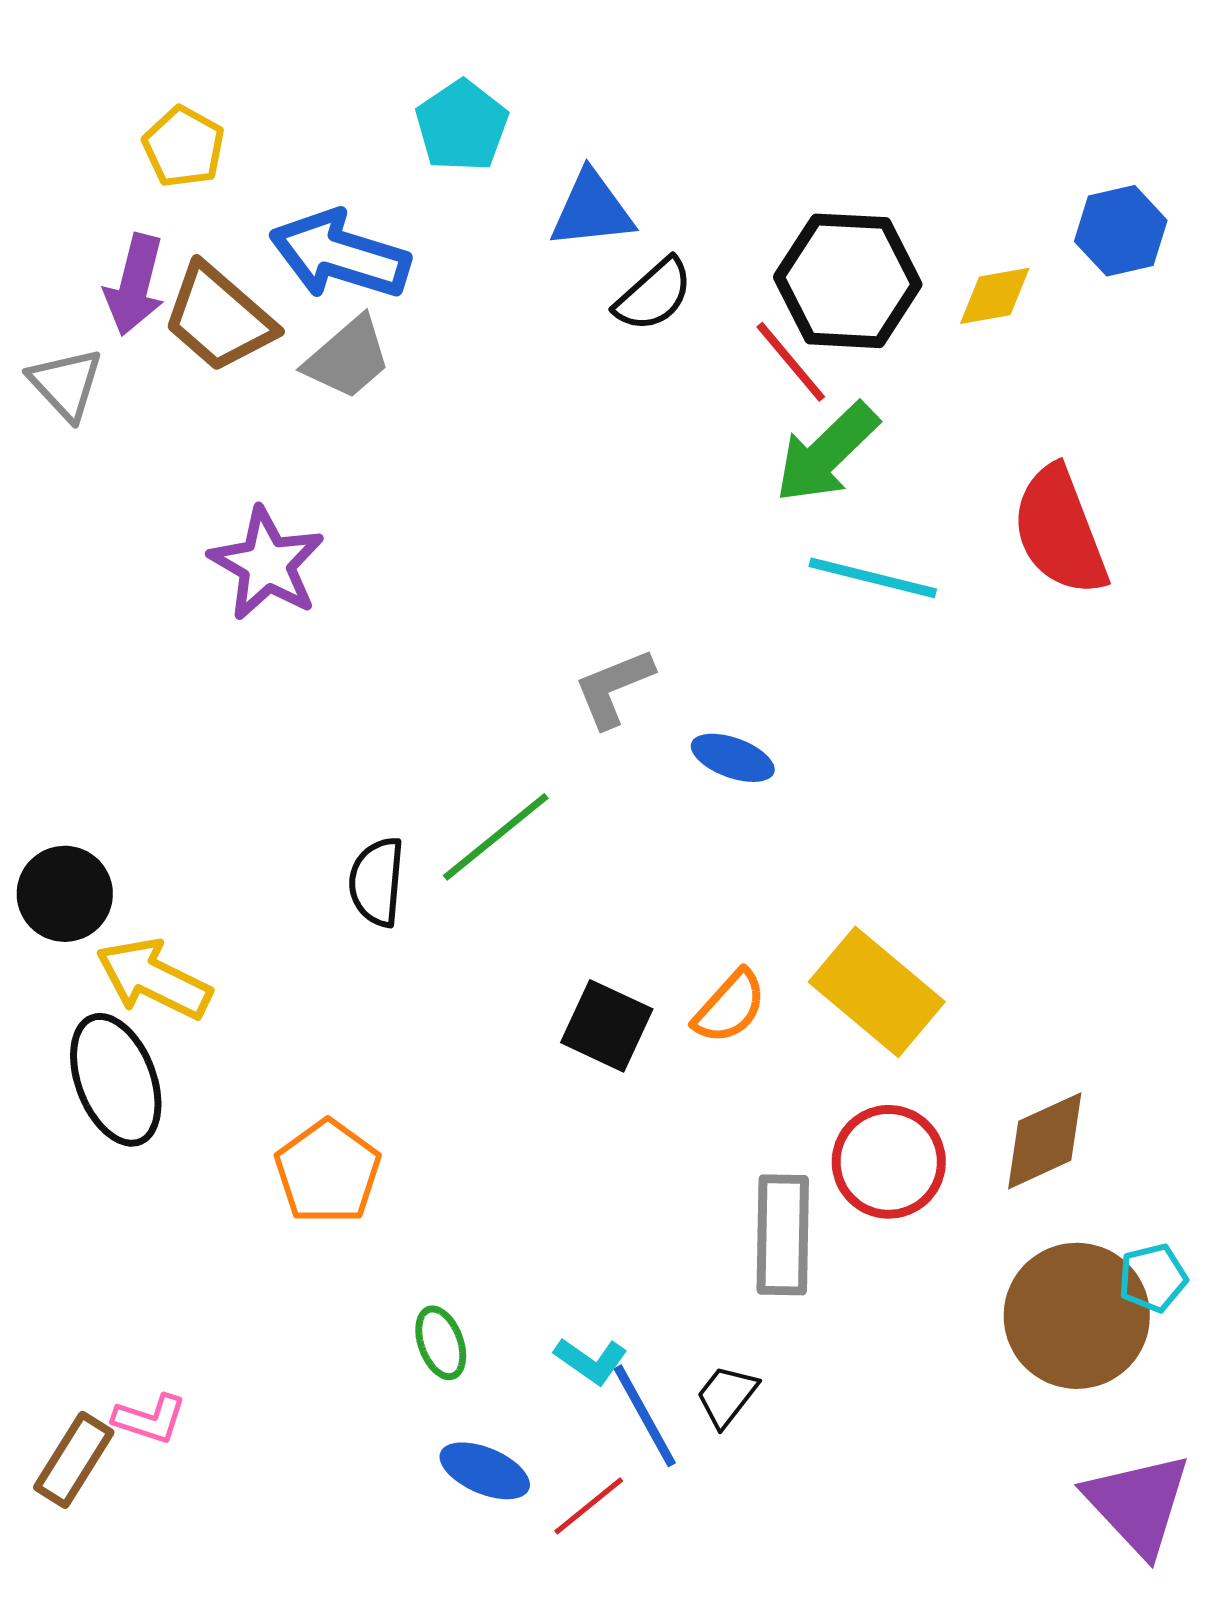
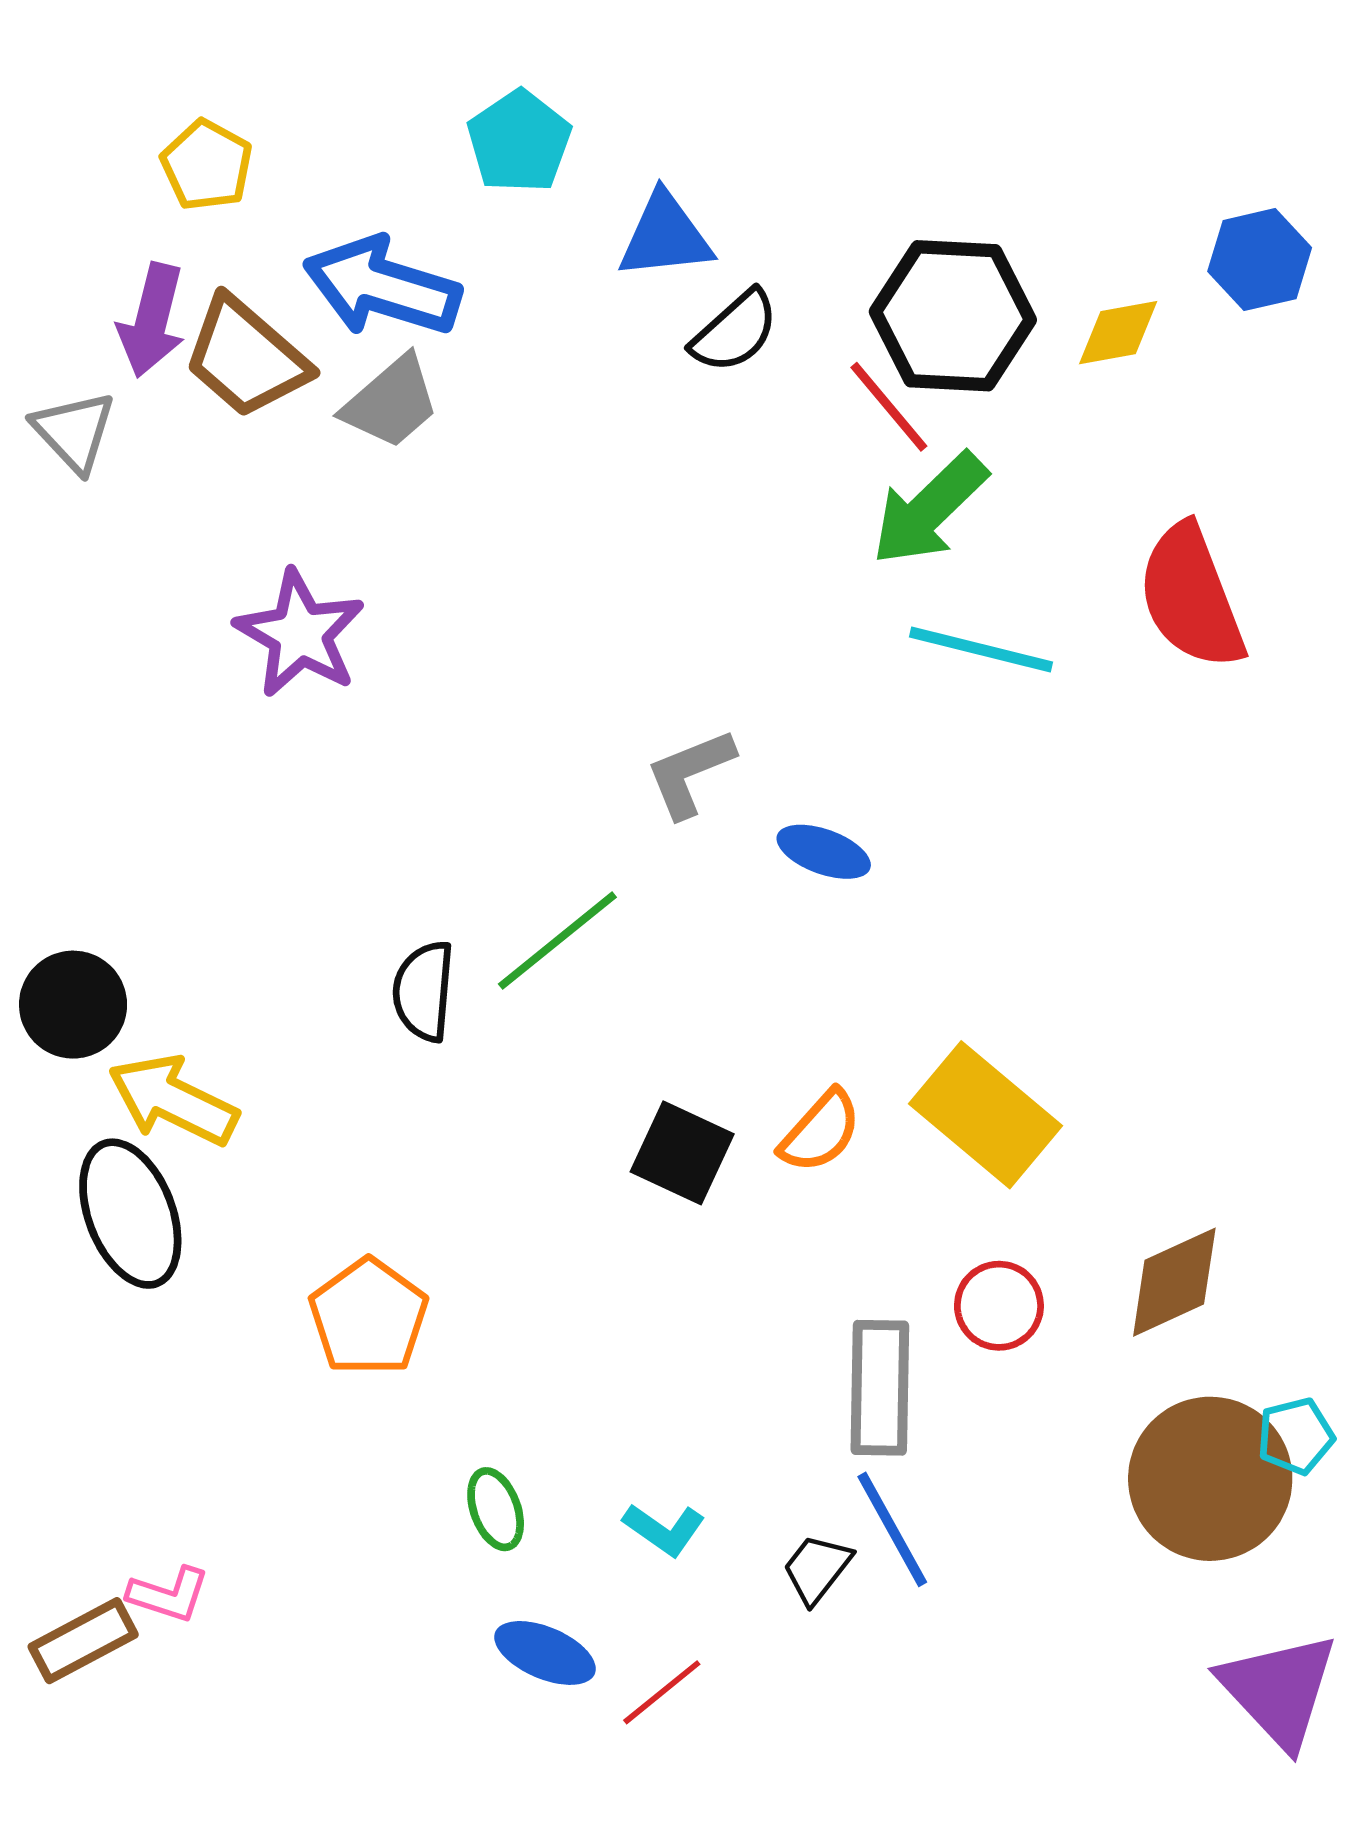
red circle: (889, 1162) -> (999, 1306), size x0.7
blue line: (645, 1416) -> (892, 1529), moved
brown rectangle: (74, 1460) -> (83, 1641), turned 30

